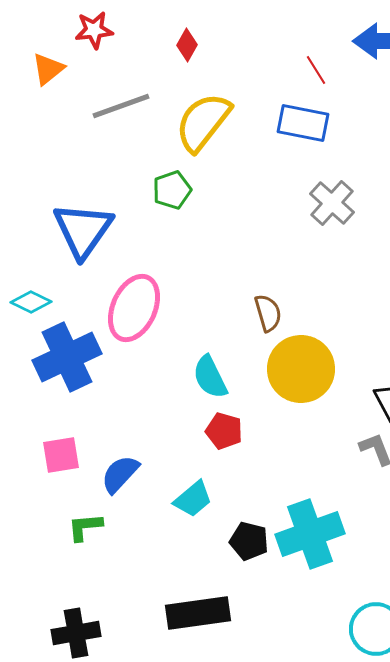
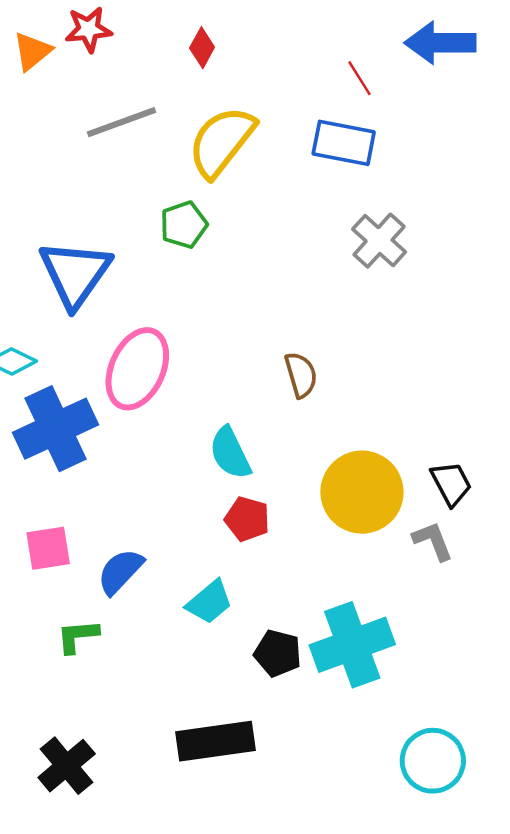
orange triangle: (48, 69) -> (32, 51), moved
yellow circle: (301, 369) -> (362, 492), moved
black cross: (76, 633) -> (67, 766), turned -30

